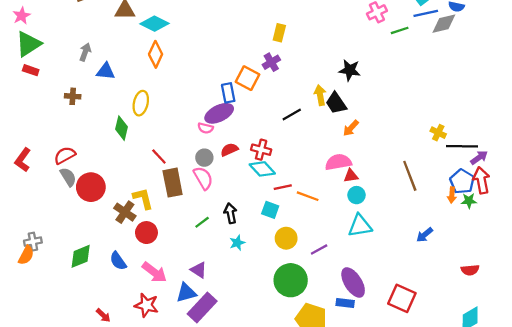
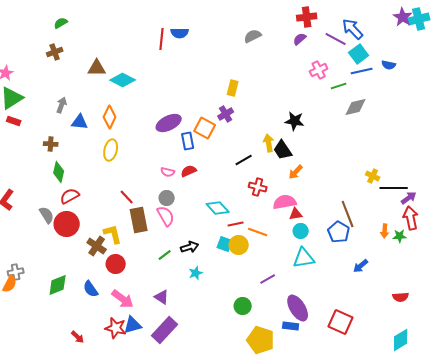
gray diamond: (444, 24) -> (356, 107), moved
orange diamond: (156, 54) -> (110, 117), moved
purple ellipse: (219, 113) -> (169, 123), moved
green diamond: (121, 128) -> (59, 172), moved
red semicircle: (229, 150) -> (189, 171), moved
red cross: (261, 150) -> (258, 187), moved
red semicircle: (65, 155) -> (70, 196), moved
blue pentagon: (462, 181) -> (339, 232), moved
black arrow: (230, 213) -> (190, 247), turned 84
yellow circle: (286, 238) -> (239, 245), moved
green circle: (291, 280) -> (243, 306), size x0.6
blue triangle: (186, 293) -> (133, 325), moved

